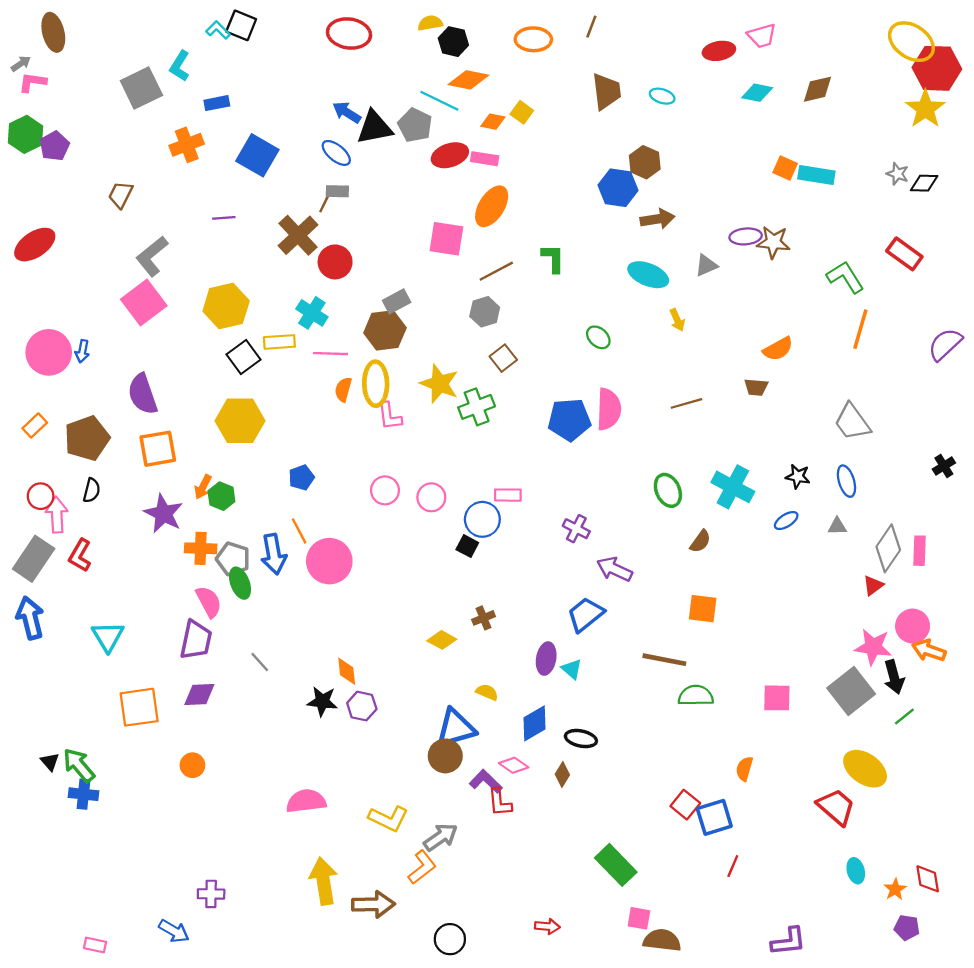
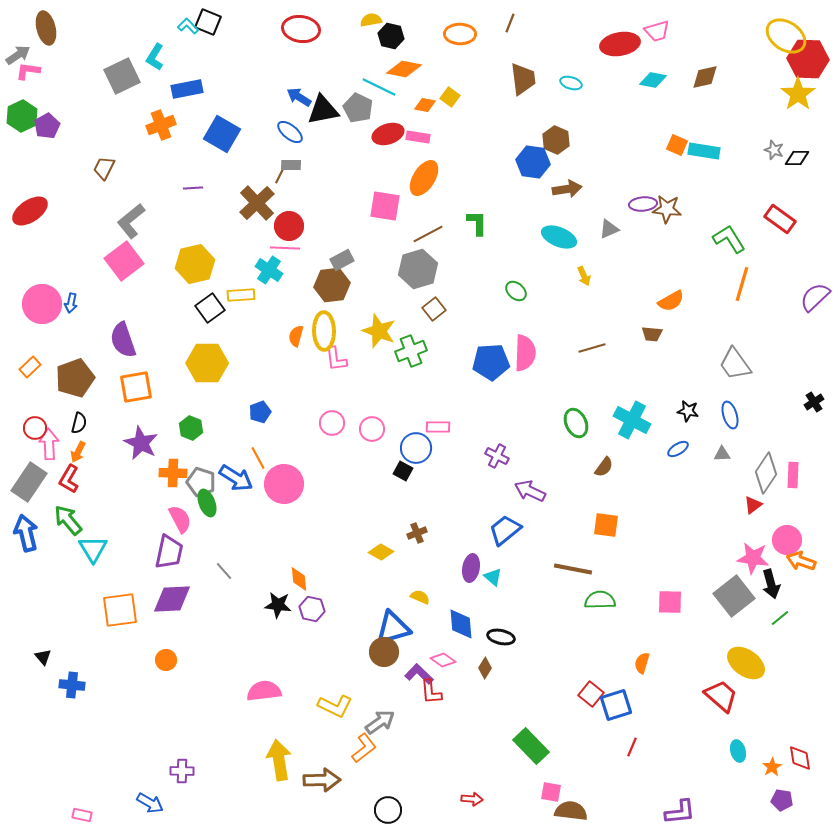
red ellipse: (719, 51) -> (620, 44), size x1.4
gray arrow: (21, 64) -> (18, 55), size x1.4
blue rectangle: (217, 103) -> (187, 89), size x1.4
gray hexagon: (485, 312) -> (418, 269), size x1.5
pink line: (330, 354) -> (285, 248), moved
orange arrow: (203, 487) -> (78, 452), moved
blue arrow: (274, 554) -> (236, 478), turned -48
purple diamond: (199, 694) -> (172, 599), size x1.4
blue diamond: (535, 723) -> (461, 624), turned -64
green arrow: (79, 765) -> (68, 520), moved

